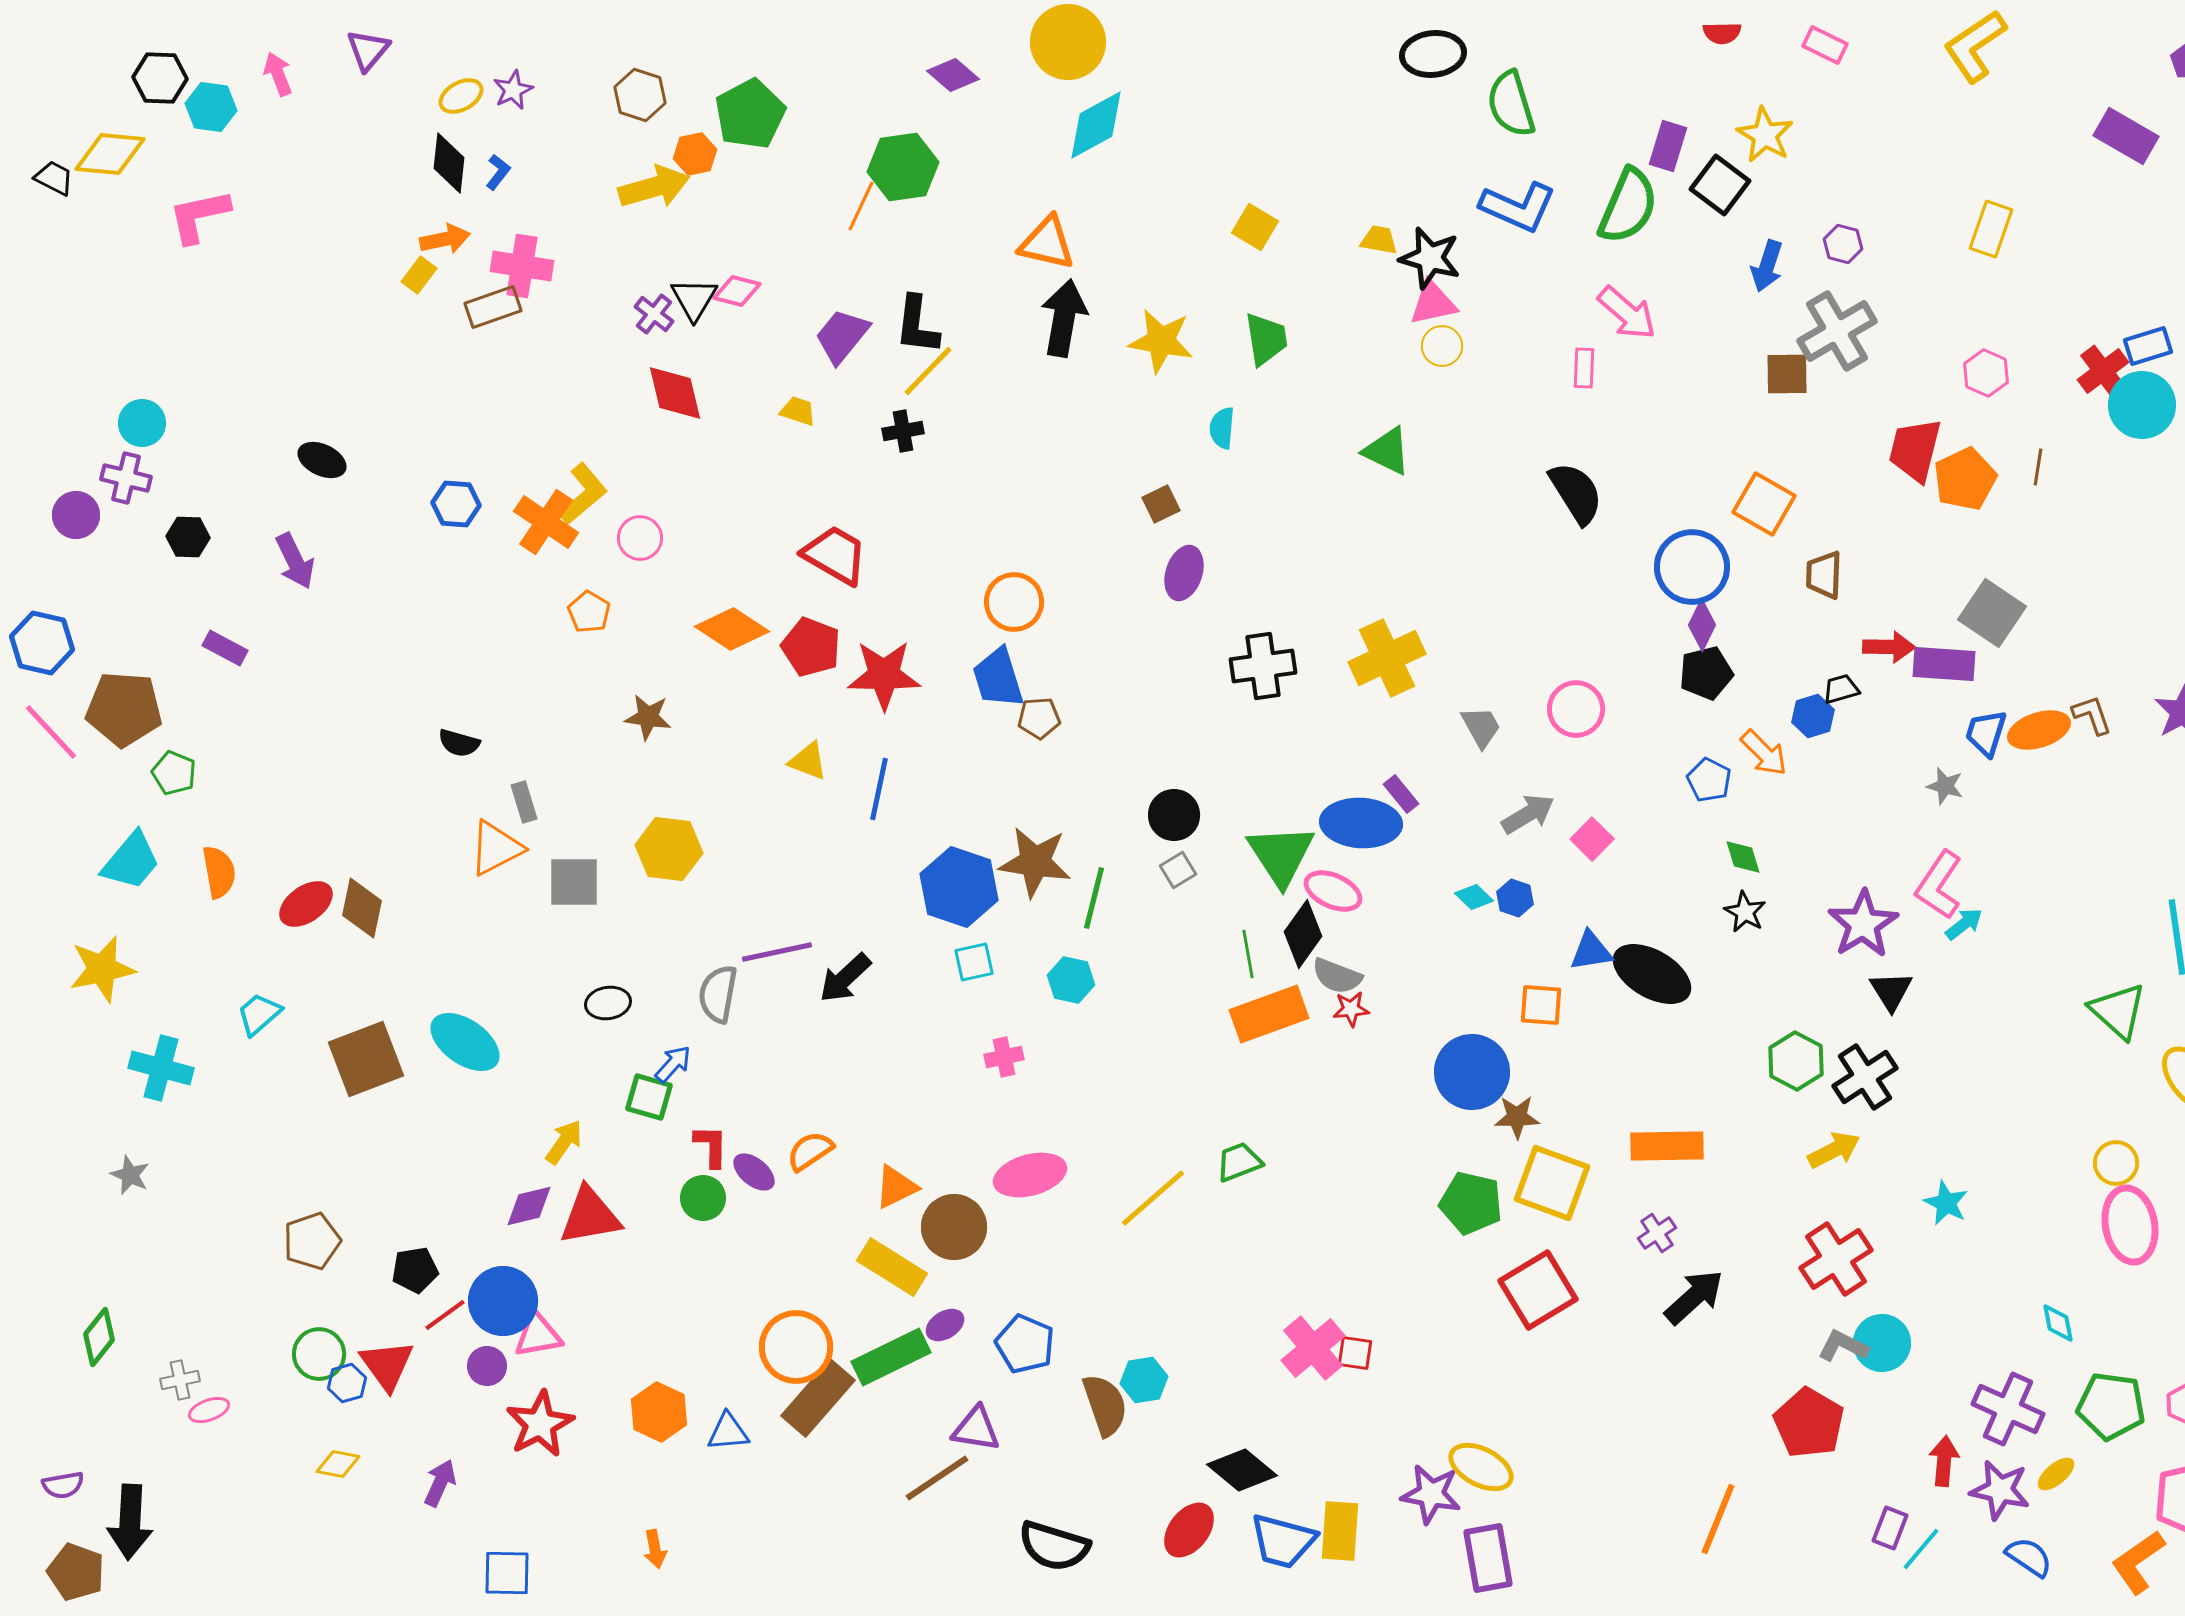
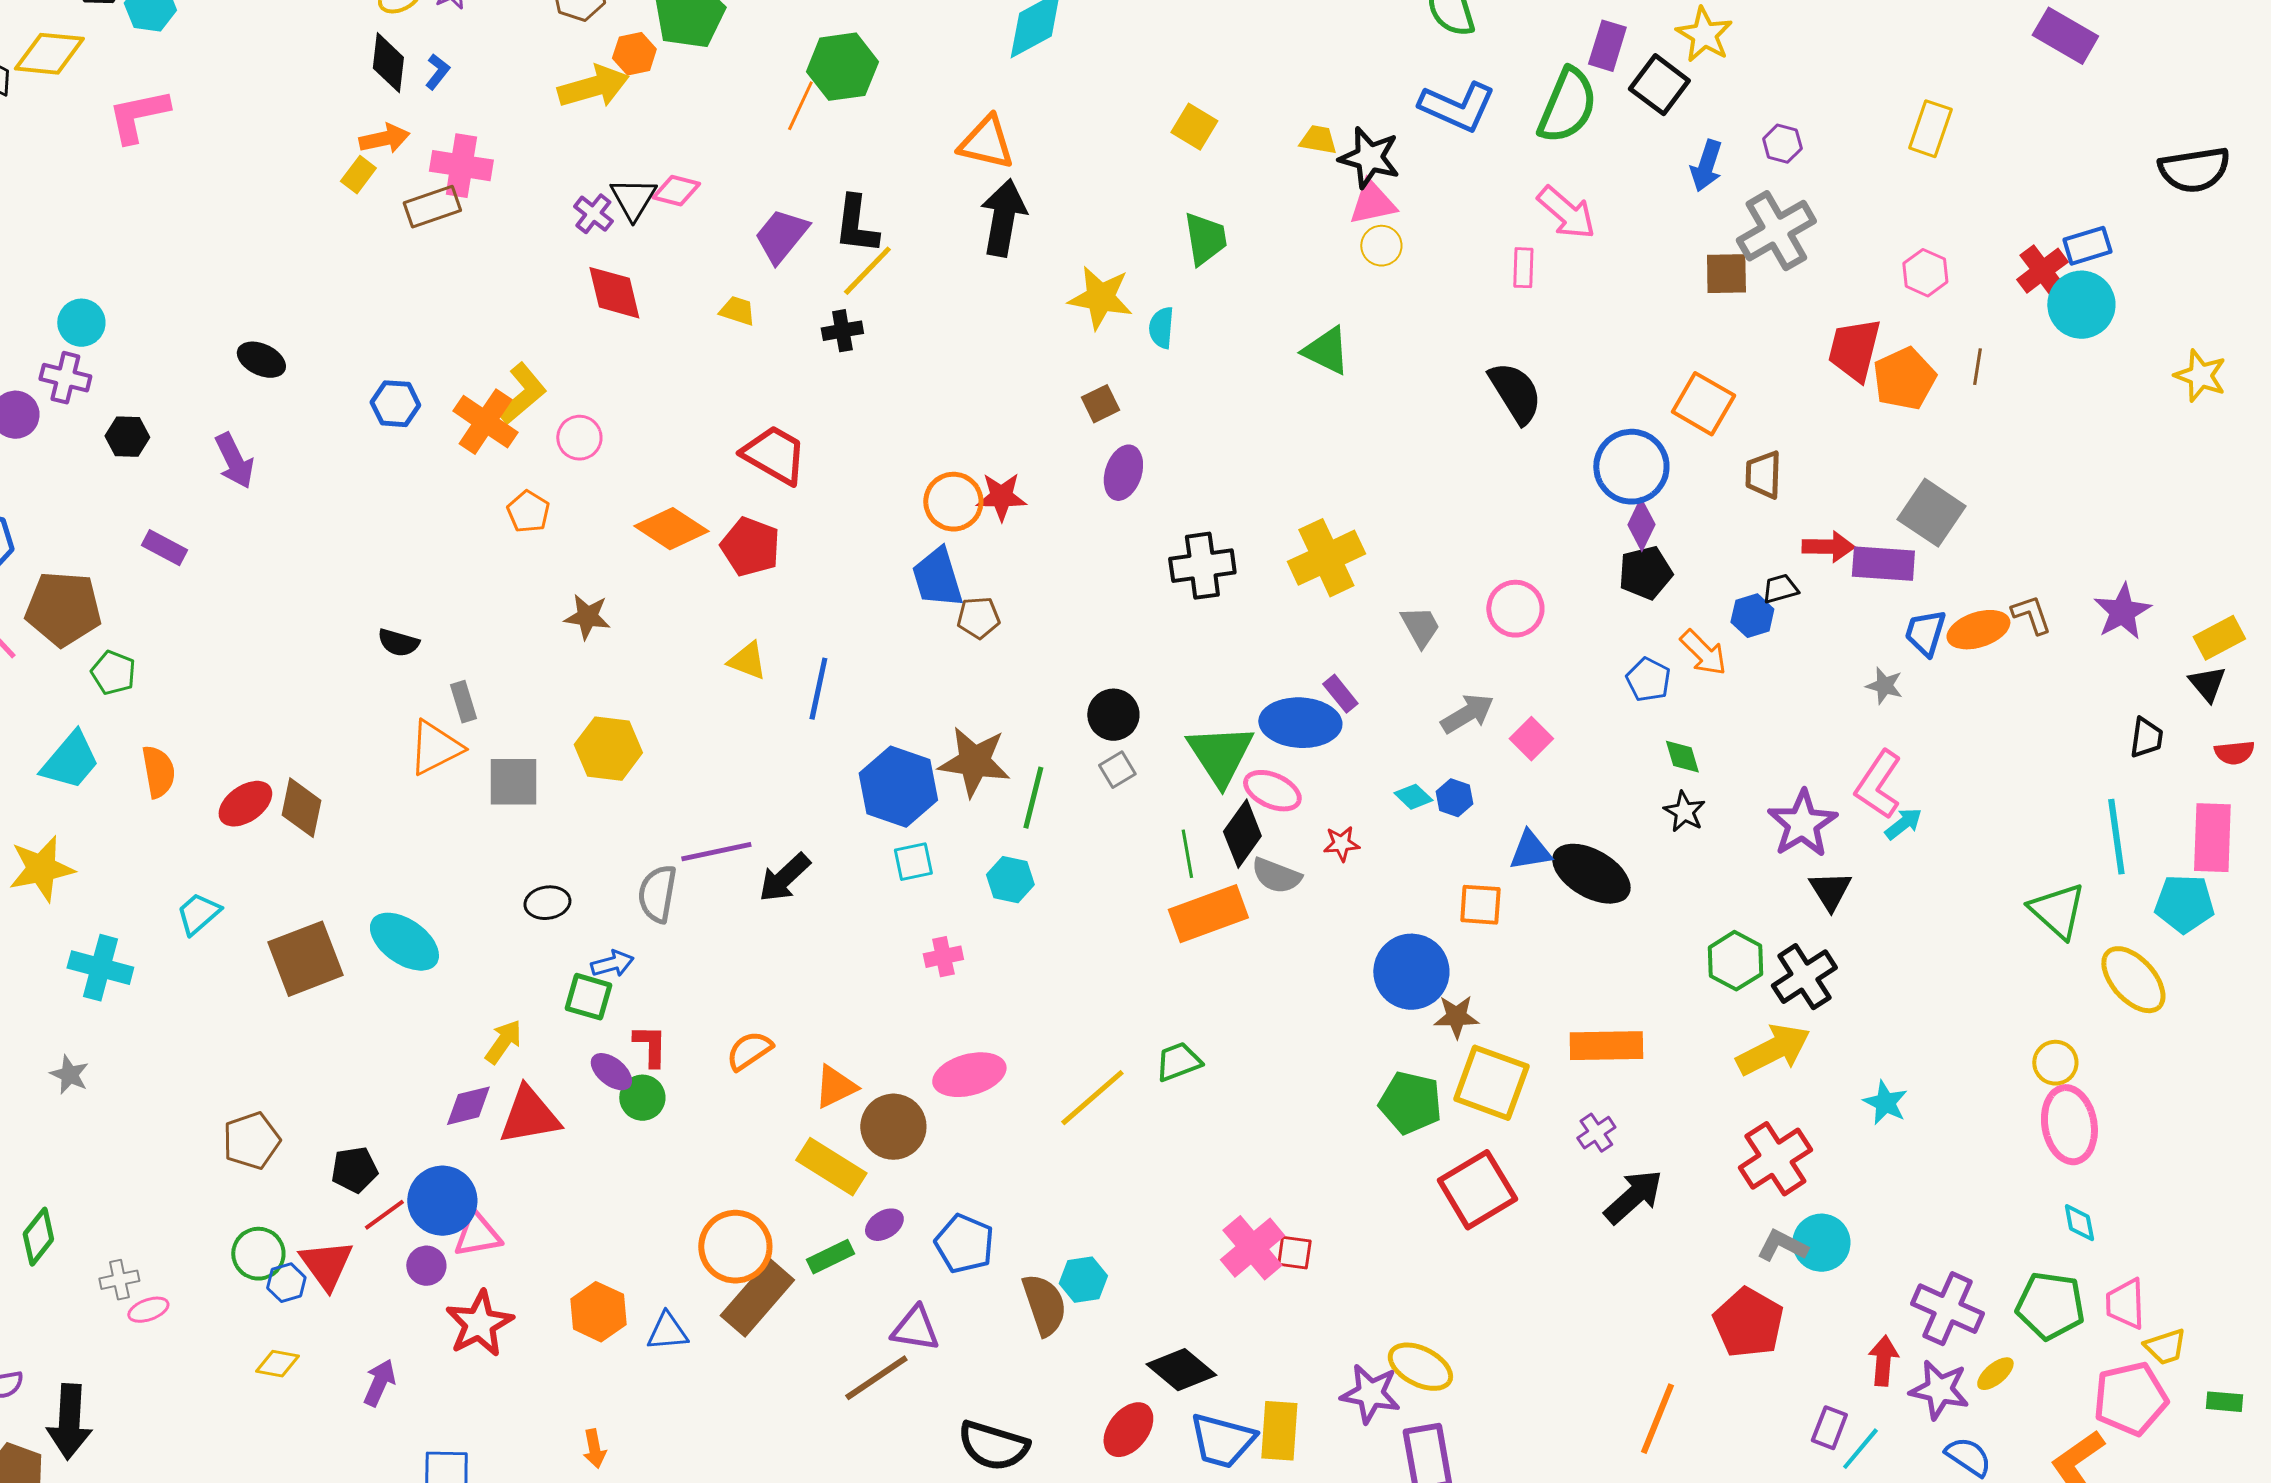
yellow star: (1161, 341) -> (1100, 298), moved
red star: (884, 675) -> (1001, 497), moved, size x0.7
red star: (1351, 1009) -> (1341, 844), moved
blue arrow: (673, 1064) -> (612, 964), turned 33
yellow arrow: (1834, 1150) -> (1773, 1050), size x1.4
purple ellipse: (754, 1172) -> (611, 1072), moved
cyan diamond: (2058, 1323) -> (2079, 1223), moved
green rectangle: (891, 1357) -> (830, 1257), size x0.6

